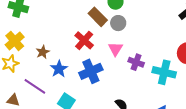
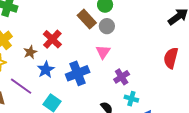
red cross: (84, 40) -> (52, 39), moved
purple cross: (136, 62) -> (122, 77), moved, turned 35
cyan cross: (164, 72) -> (131, 99), moved, size x0.6

